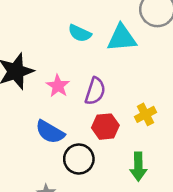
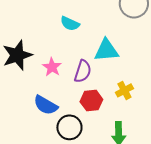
cyan triangle: (122, 38) -> (106, 50), moved

